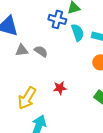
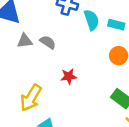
red star: (60, 88) -> (69, 76), moved

